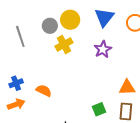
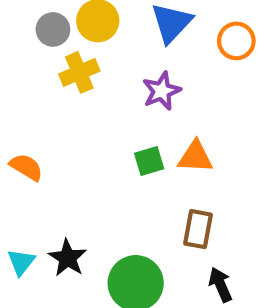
orange triangle: (127, 87) -> (195, 157), moved
green square: (99, 109) -> (149, 161), moved

